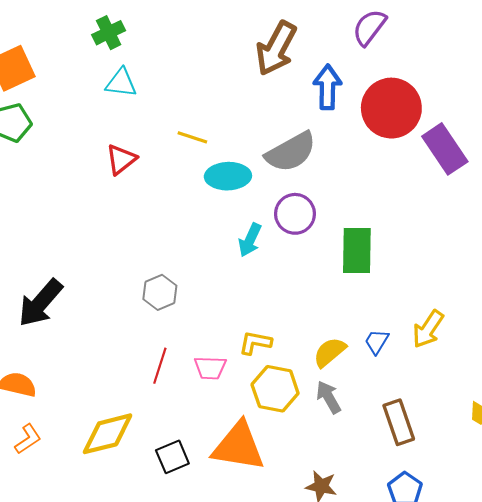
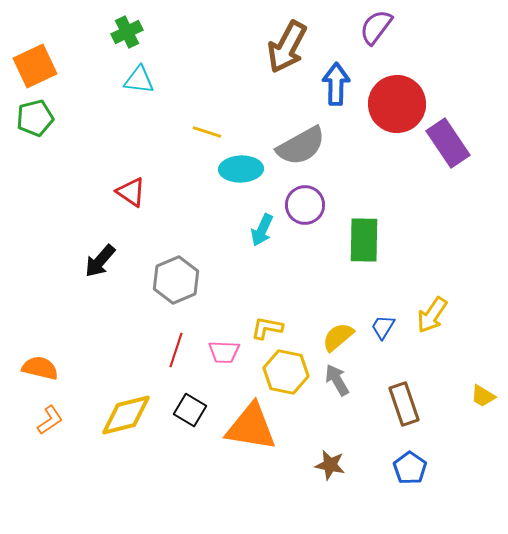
red triangle: (121, 159) -> (131, 192), moved, turned -48
gray hexagon: (160, 292) -> (176, 280), size x1.4
black arrow: (40, 303) -> (100, 261), moved, size x0.7
black square: (172, 457) -> (190, 410), moved, turned -36

